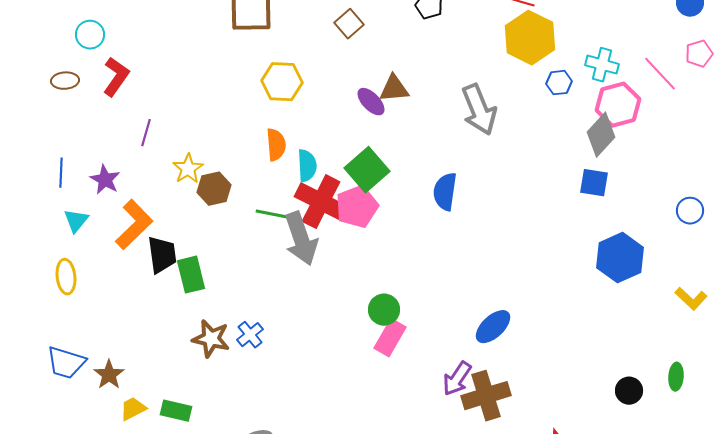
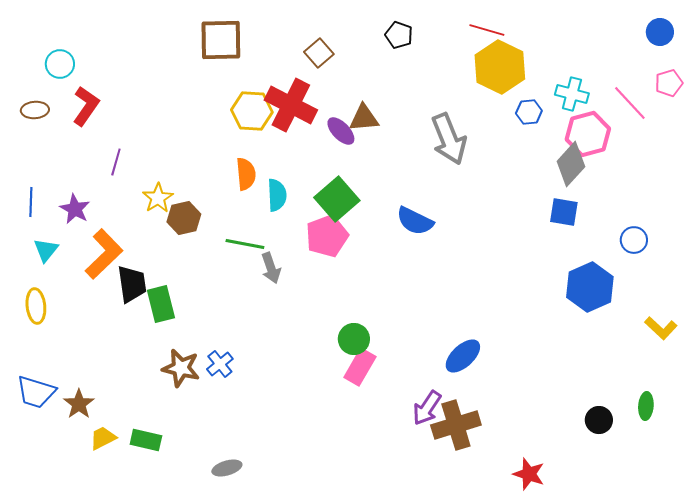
blue semicircle: (445, 192) -> (415, 221), turned -72
red cross: (321, 202) -> (291, 105), moved
blue circle: (690, 211) -> (634, 240), moved
gray arrow: (301, 239) -> (271, 268), size x0.6

